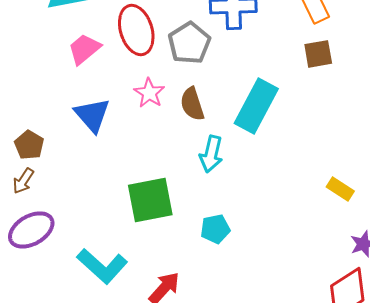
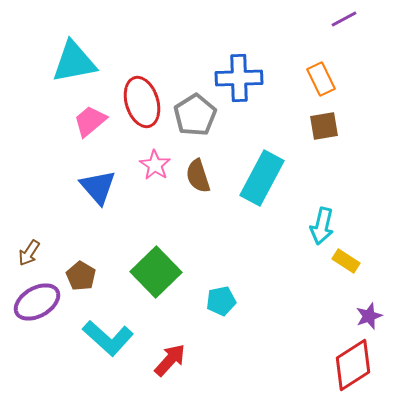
brown pentagon: (29, 145) -> (81, 276), moved
cyan arrow: (211, 154) -> (322, 226), moved
green square: (150, 200) -> (156, 272), turned -33

